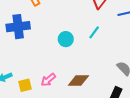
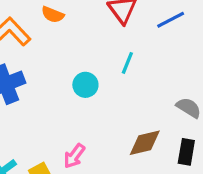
brown diamond: (78, 81) -> (145, 143), moved

